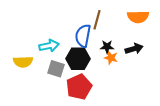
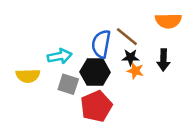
brown line: (97, 20) -> (127, 37), moved, turned -66
black arrow: (134, 49) -> (163, 60), turned 108

